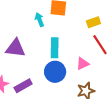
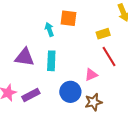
cyan rectangle: (55, 48) -> (51, 61), moved
blue circle: (55, 72) -> (70, 92), moved

